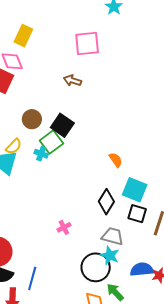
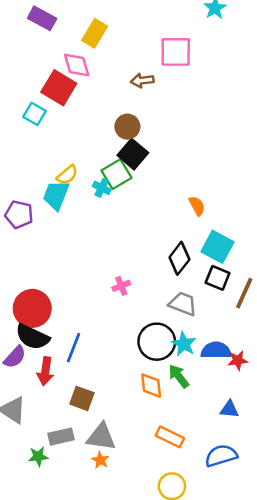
brown arrow: (72, 80) -> (142, 80), moved, turned -30
brown circle: (32, 119) -> (127, 127), moved
cyan star: (110, 255) -> (184, 344), moved

